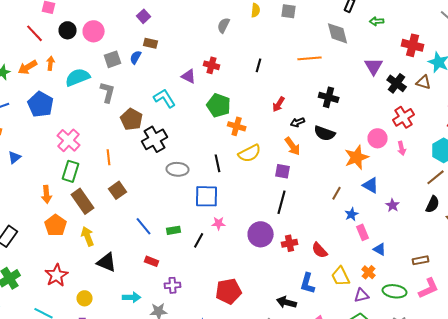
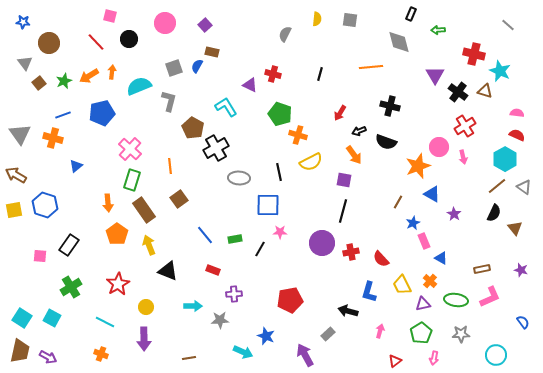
pink circle: (94, 31) -> (165, 23), moved
blue pentagon: (41, 104) -> (102, 113), turned 30

